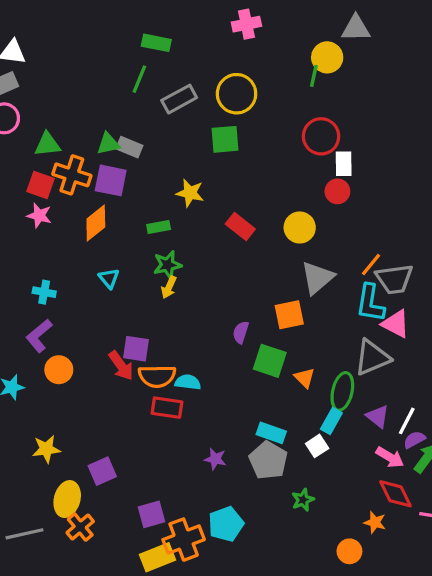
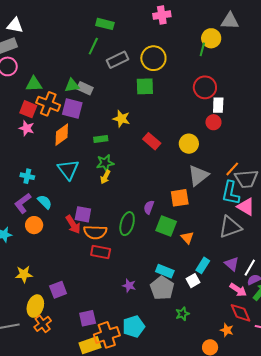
cyan triangle: (109, 278) -> (68, 170), size x1.6
cyan semicircle: (188, 382) -> (45, 202), moved, turned 35
green ellipse: (342, 391) -> (127, 224), moved

